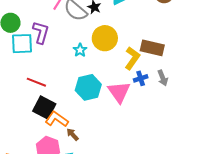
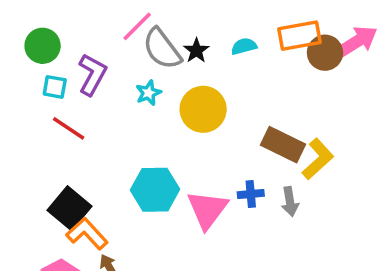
cyan square: (22, 44) -> (55, 87), size x0.6
cyan star: (80, 50) -> (148, 93), moved
yellow L-shape: (132, 58) -> (318, 159), moved
red line: (36, 82) -> (69, 128), moved

